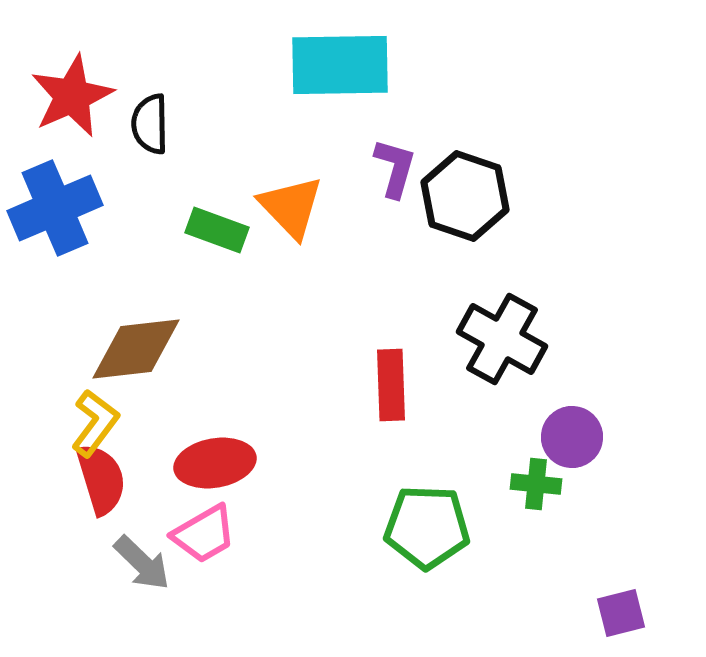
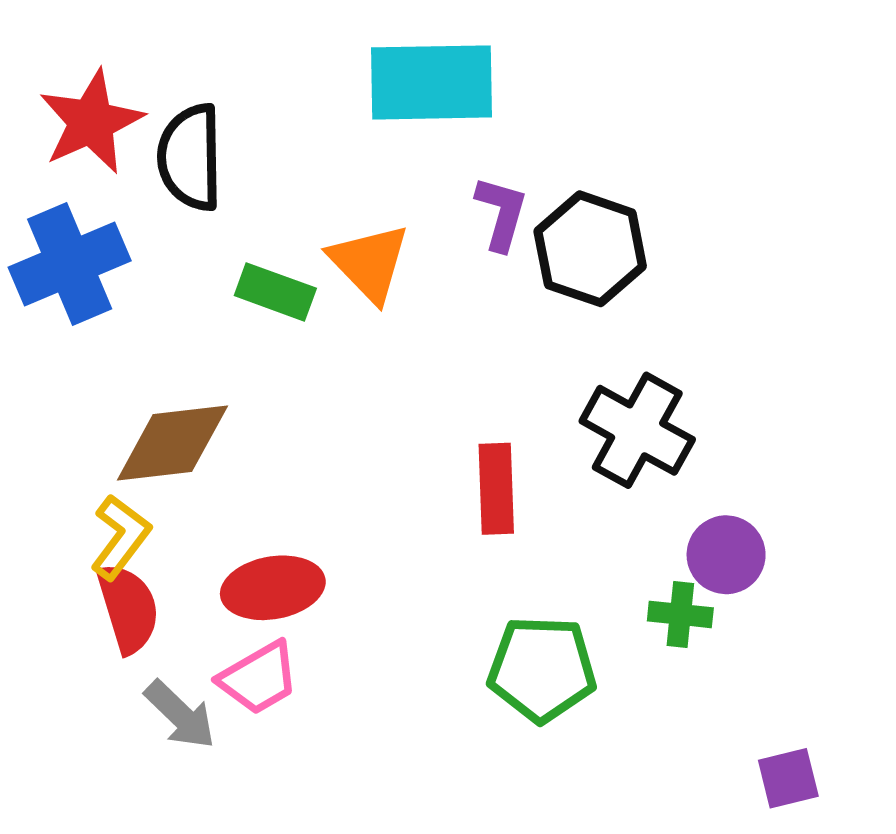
black semicircle: (150, 124) -> (190, 157), size x1.4

